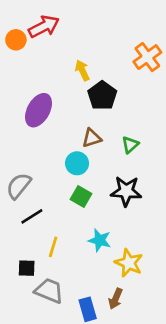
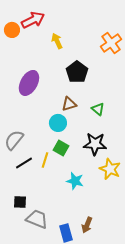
yellow arrow: (82, 70) -> (57, 41), moved
green triangle: (130, 145) -> (98, 109), turned -40
yellow line: (53, 247) -> (45, 160), moved
yellow star: (129, 263) -> (110, 169), moved

